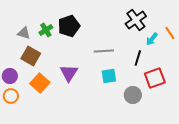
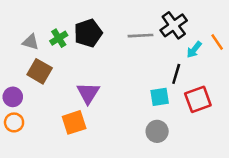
gray line: (104, 51) -> (140, 36), moved
cyan square: (109, 76) -> (160, 97), moved
orange square: (40, 83) -> (74, 122), moved, turned 30
gray circle: (133, 95) -> (157, 131), moved

